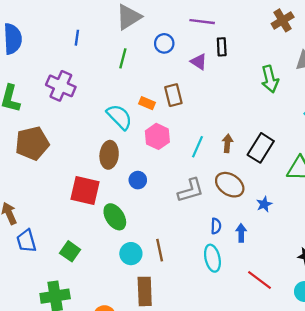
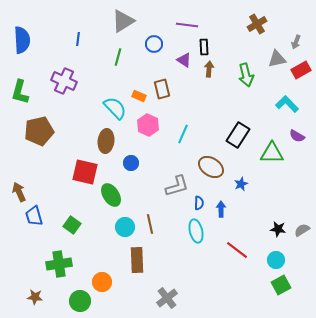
brown arrow: (227, 143) -> (209, 69), moved
gray L-shape: (191, 190) -> (177, 186), moved

